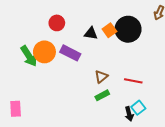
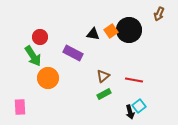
red circle: (57, 23) -> (40, 37), moved
orange circle: (44, 52) -> (48, 78), moved

